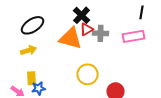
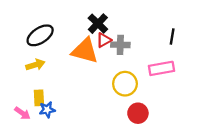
black line: (142, 12) -> (172, 37), moved
pink rectangle: (134, 36) -> (162, 68), moved
yellow circle: (88, 74) -> (125, 84), moved

